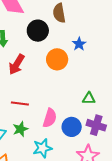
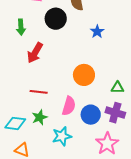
orange circle: (57, 59) -> (84, 75), moved
green triangle: (89, 98) -> (117, 88), moved

